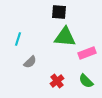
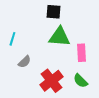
pink rectangle: (87, 53) -> (81, 53), turned -72
red cross: (57, 81) -> (51, 81), size x1.6

